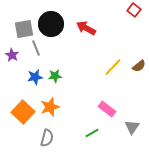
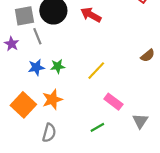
yellow line: (113, 67) -> (96, 71), moved

